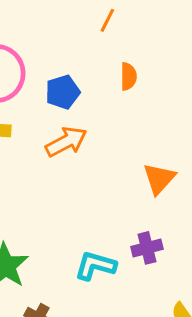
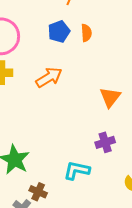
blue pentagon: (63, 92) -> (59, 32), moved
cyan L-shape: (95, 266) -> (77, 170), moved

